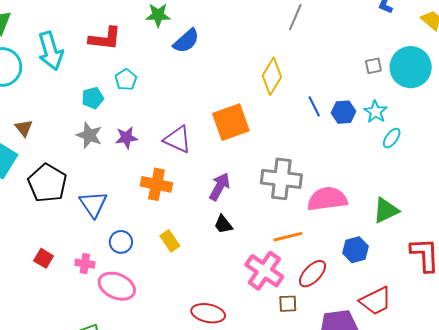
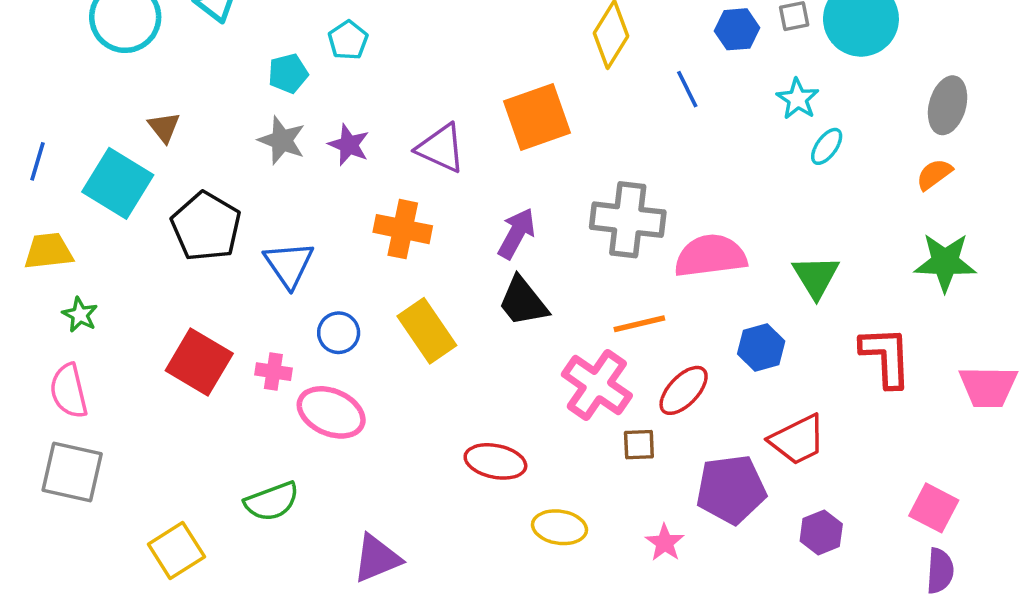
blue hexagon: (343, 112) -> (737, 29), moved
purple star: (126, 138) -> (349, 145), turned 30
green triangle: (386, 210) -> (816, 277), turned -36
black trapezoid: (223, 224) -> (523, 302), size x1.5
yellow rectangle: (170, 241) -> (427, 331), size x1.6
red square: (44, 258) -> (199, 362), size x1.8

